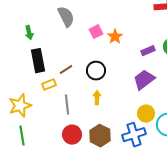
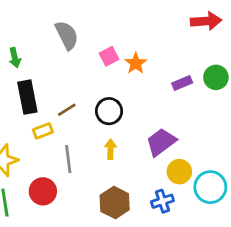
purple trapezoid: (144, 80) -> (161, 142), moved
red circle: (72, 135) -> (43, 191), moved
blue cross: (134, 135) -> (162, 201), size x0.7

